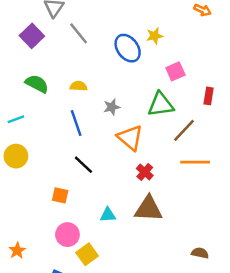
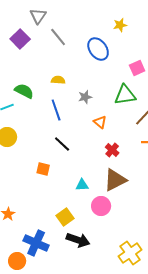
yellow star: (155, 36) -> (120, 25), moved
green semicircle: (37, 84) -> (24, 91), moved
orange triangle: (130, 138) -> (100, 122), size x0.6
brown triangle: (148, 209) -> (115, 180), turned -30
pink circle: (67, 235) -> (101, 206), moved

